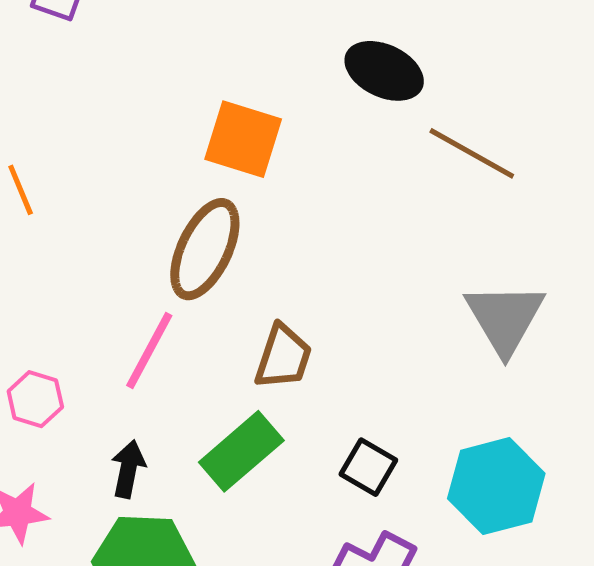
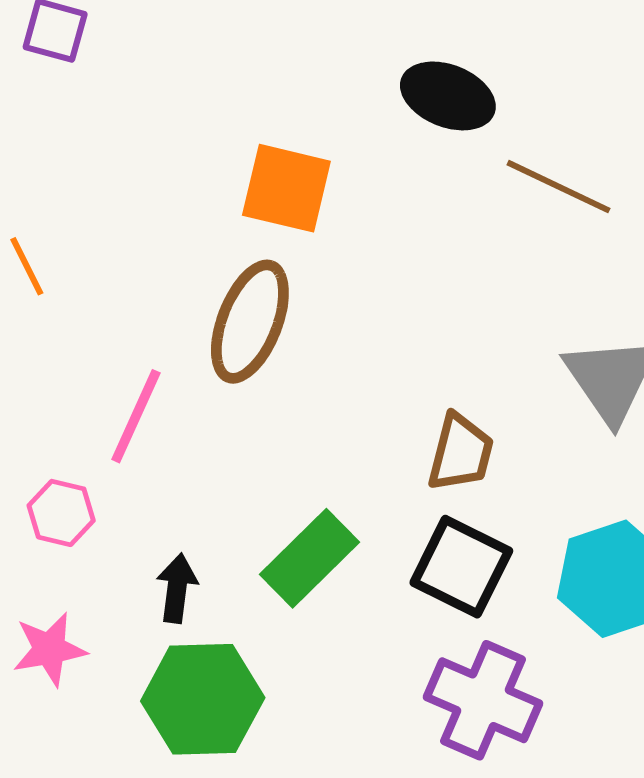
pink line: (149, 350) -> (136, 416), moved
brown trapezoid: (283, 357) -> (461, 453), moved
black square: (368, 467) -> (461, 567), size x1.5

